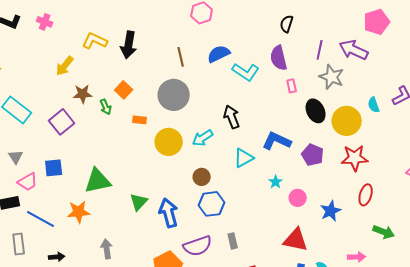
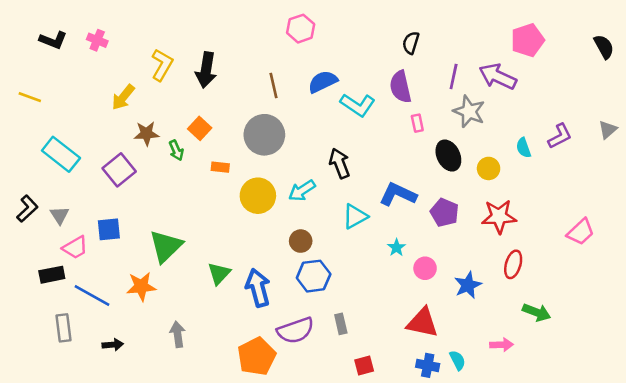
yellow L-shape: (95, 41) -> (162, 65), turned 95
yellow circle: (347, 121) -> (489, 168), size x0.6
green triangle: (98, 181) -> (166, 246), turned -32

